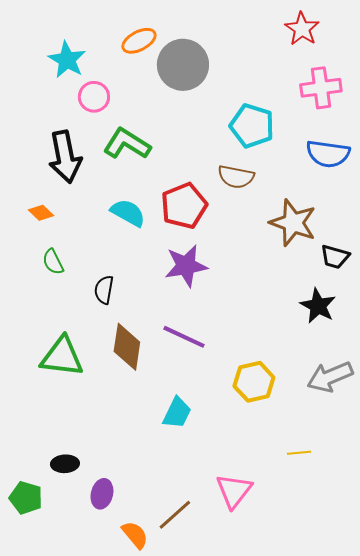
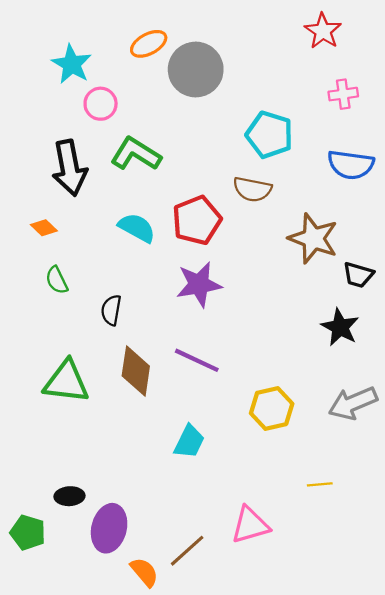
pink cross: (321, 88) -> (343, 94), size x0.7
pink triangle: (234, 491) -> (250, 525), turned 36
purple ellipse: (102, 494) -> (109, 528), size x1.5

